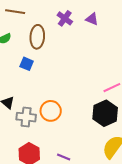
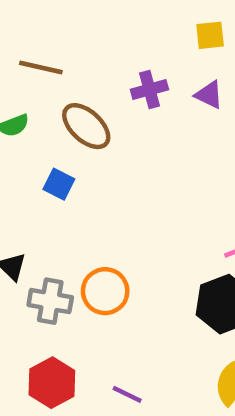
purple cross: (65, 18) -> (149, 89), turned 35
brown ellipse: (37, 37) -> (86, 126), turned -55

